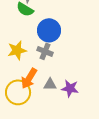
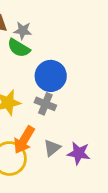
gray triangle: (50, 84) -> (52, 148), turned -40

